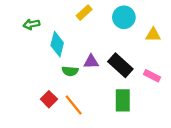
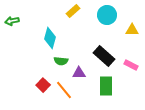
green arrow: (31, 24) -> (12, 21), moved
purple triangle: (91, 62) -> (79, 73), moved

